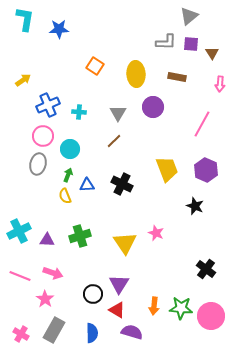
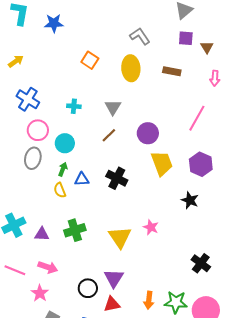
gray L-shape: (166, 42) -> (140, 36), moved, turned -125
yellow arrow: (23, 80) -> (16, 61), moved
blue cross: (48, 105) -> (28, 99), moved, turned -35
purple circle: (153, 107) -> (148, 133), moved
red triangle: (117, 310) -> (112, 304), turned -42

